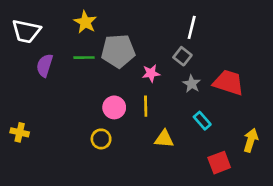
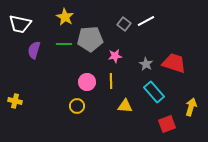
white line: (192, 27) -> (146, 21), turned 48
gray square: (182, 56) -> (124, 24), moved
cyan rectangle: (202, 121) -> (154, 92), size x1.5

